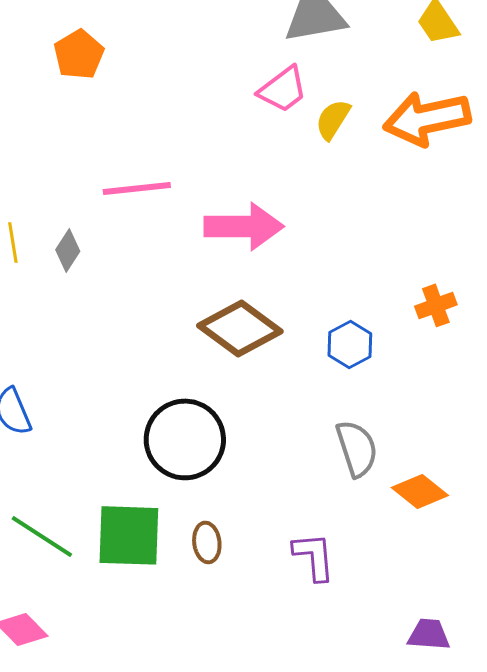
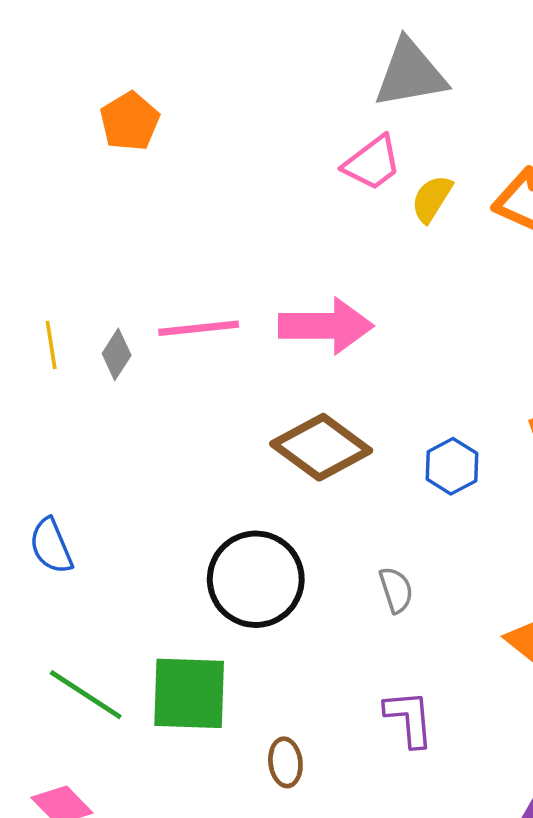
pink line: (137, 188) -> (199, 328), moved
gray semicircle: (357, 448) -> (396, 590), moved, size x0.7
brown ellipse: (207, 542) -> (285, 762), moved

